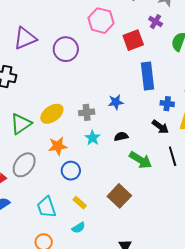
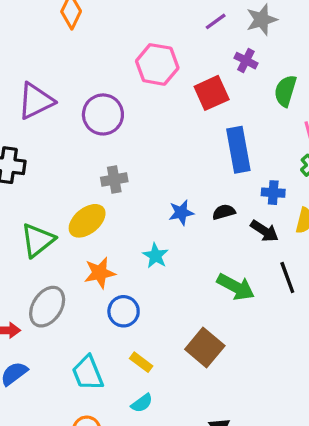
blue star: (116, 102) -> (181, 213), moved
gray cross: (87, 112) -> (114, 179), moved
black semicircle: (121, 136) -> (224, 212), moved

